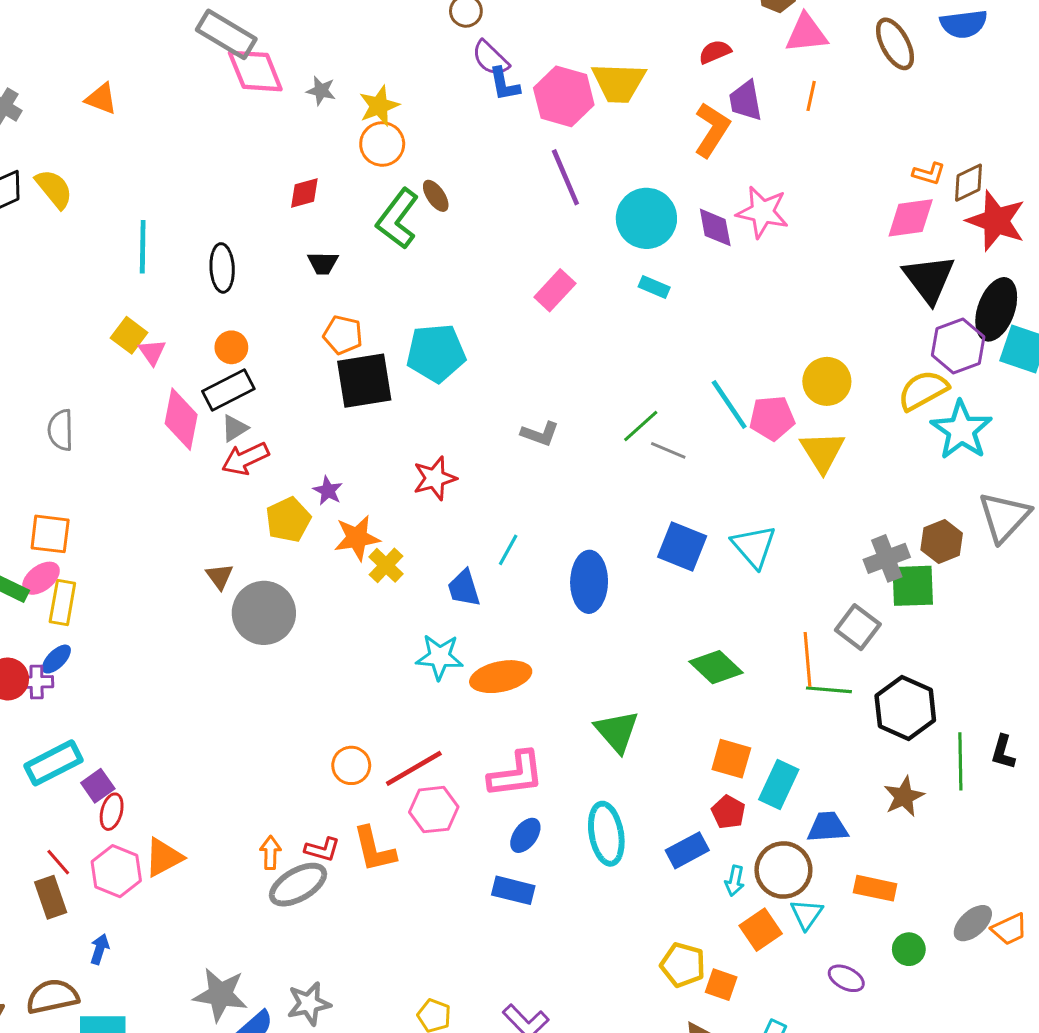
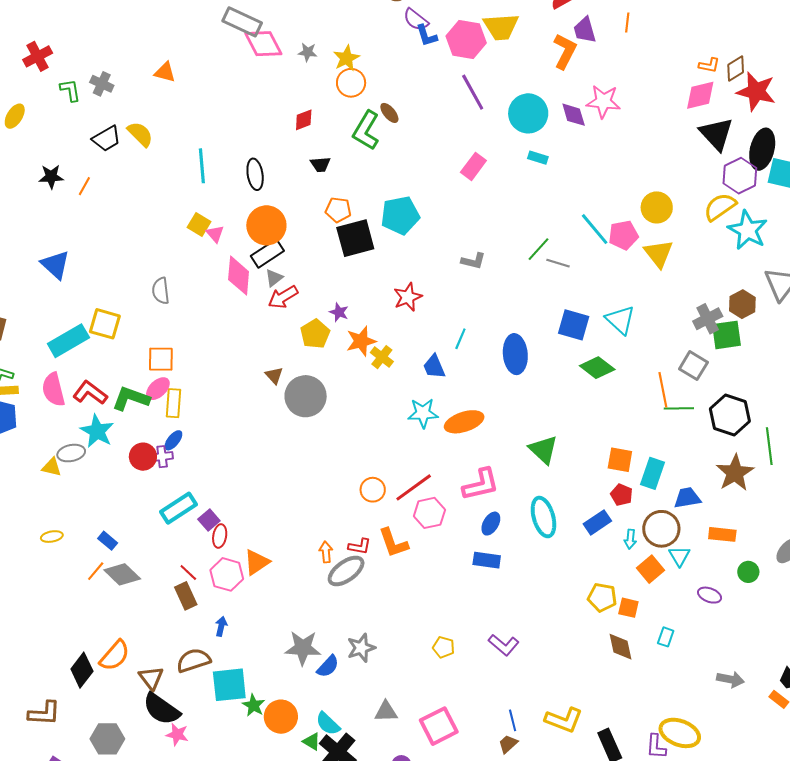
orange circle: (231, 347) -> (266, 225), size x1.8
green diamond: (716, 667) -> (597, 368), moved
brown star: (904, 797) -> (735, 473), size x1.4

